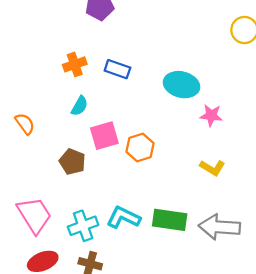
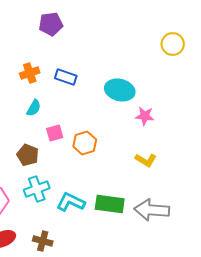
pink square: (104, 136) -> (55, 133), size x0.7
cyan cross: (83, 226) -> (37, 189), moved

